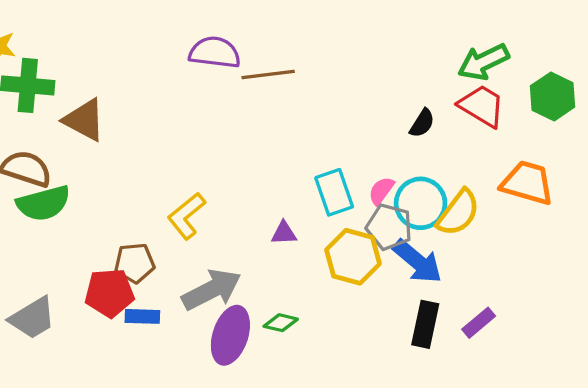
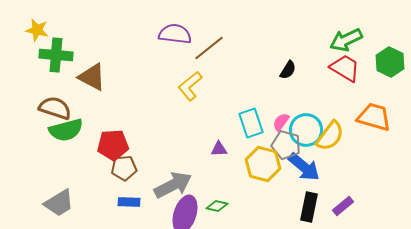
brown line: (268, 74) -> (209, 48), turned -32
black semicircle: (422, 123) -> (288, 70), moved
yellow L-shape: (186, 216) -> (190, 86), moved
red pentagon: (109, 293) -> (113, 145), moved

